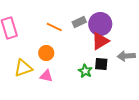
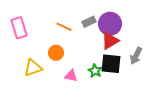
gray arrow: (126, 56) -> (136, 56), turned -60
black square: (101, 64) -> (111, 64), size x1.5
pink triangle: (46, 76) -> (71, 76), moved

